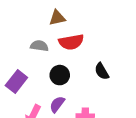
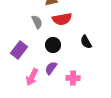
gray semicircle: (39, 46) -> (37, 22), turned 56

